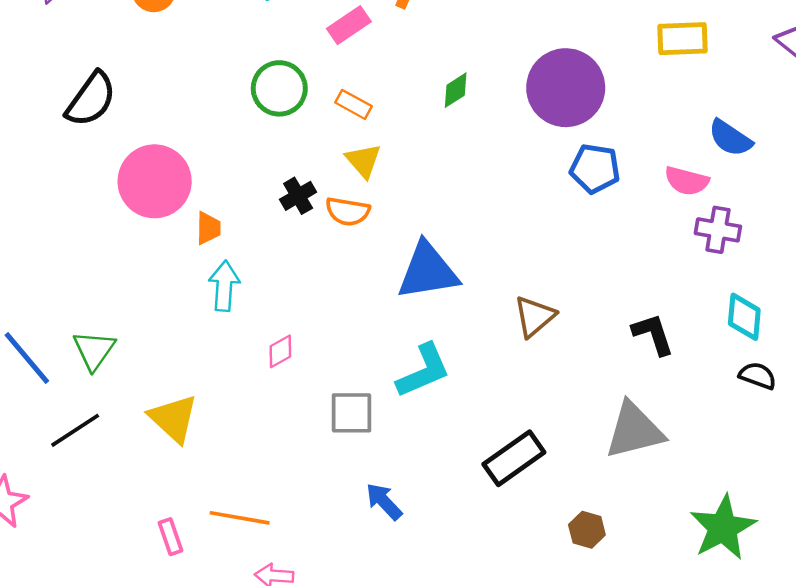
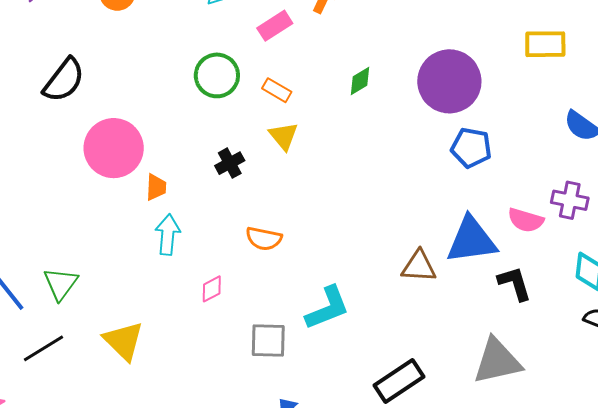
pink semicircle: (687, 181) -> (526, 220), moved
orange semicircle: (348, 211) -> (264, 239), moved
blue triangle: (428, 271) -> (472, 240), moved
brown triangle: (534, 316) -> (419, 266), turned 42

